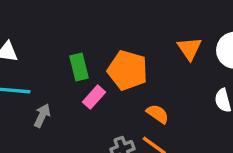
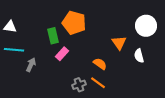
orange triangle: (189, 49) -> (119, 43), moved
orange pentagon: (127, 70) -> (74, 23), moved

